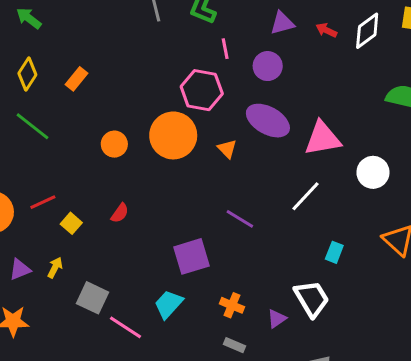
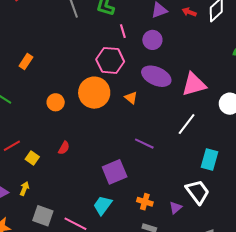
cyan rectangle: (334, 252) -> (209, 160), size x1.5
gray square: (92, 298) -> (43, 216), moved

